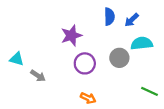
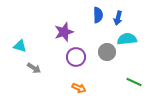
blue arrow: (132, 20) -> (118, 18), turned -32
cyan triangle: (17, 59) -> (20, 46), moved

